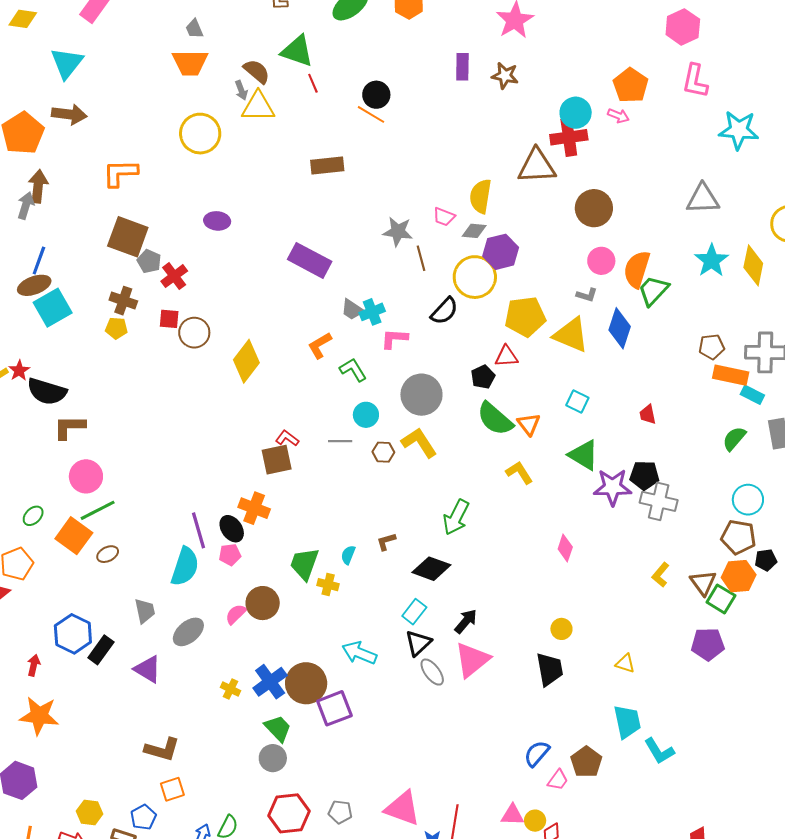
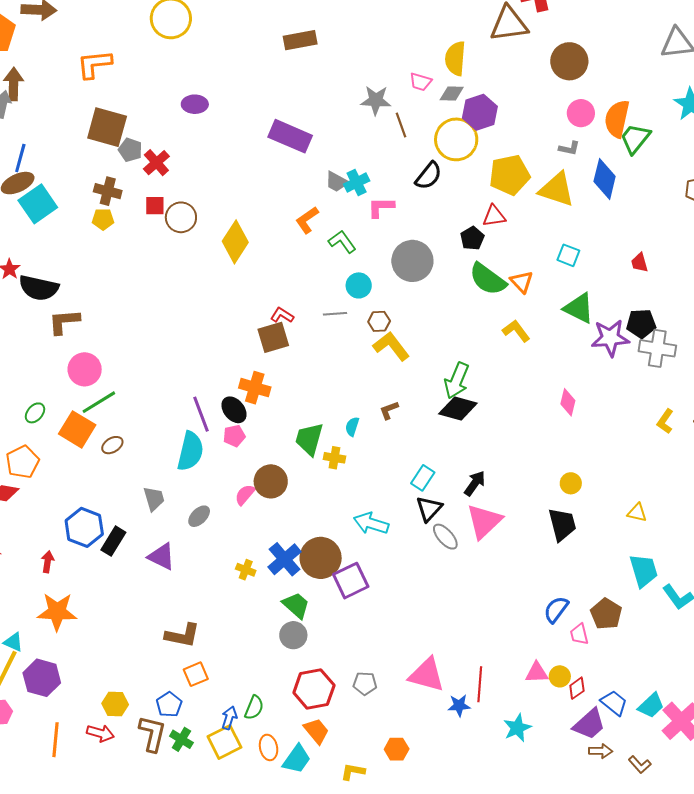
yellow L-shape: (419, 443) -> (391, 346), moved
black diamond: (431, 569) -> (458, 408), moved
gray ellipse: (188, 632) -> (199, 516), size x0.7
pink trapezoid: (558, 780) -> (579, 634), turned 135

